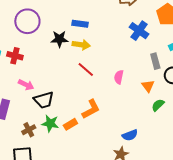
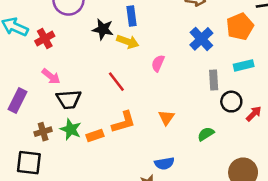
blue rectangle: (80, 24) -> (132, 16), turned 63
red cross: (15, 56) -> (45, 39), turned 35
red line: (86, 69) -> (116, 82), moved
pink semicircle: (119, 77) -> (158, 63), moved
orange triangle: (148, 86) -> (166, 118), moved

